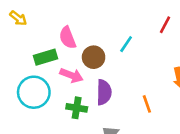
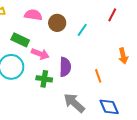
pink semicircle: (68, 38) -> (33, 15), moved, turned 120
green rectangle: (45, 57) -> (20, 40), turned 42
brown circle: (94, 57) -> (57, 23), moved

